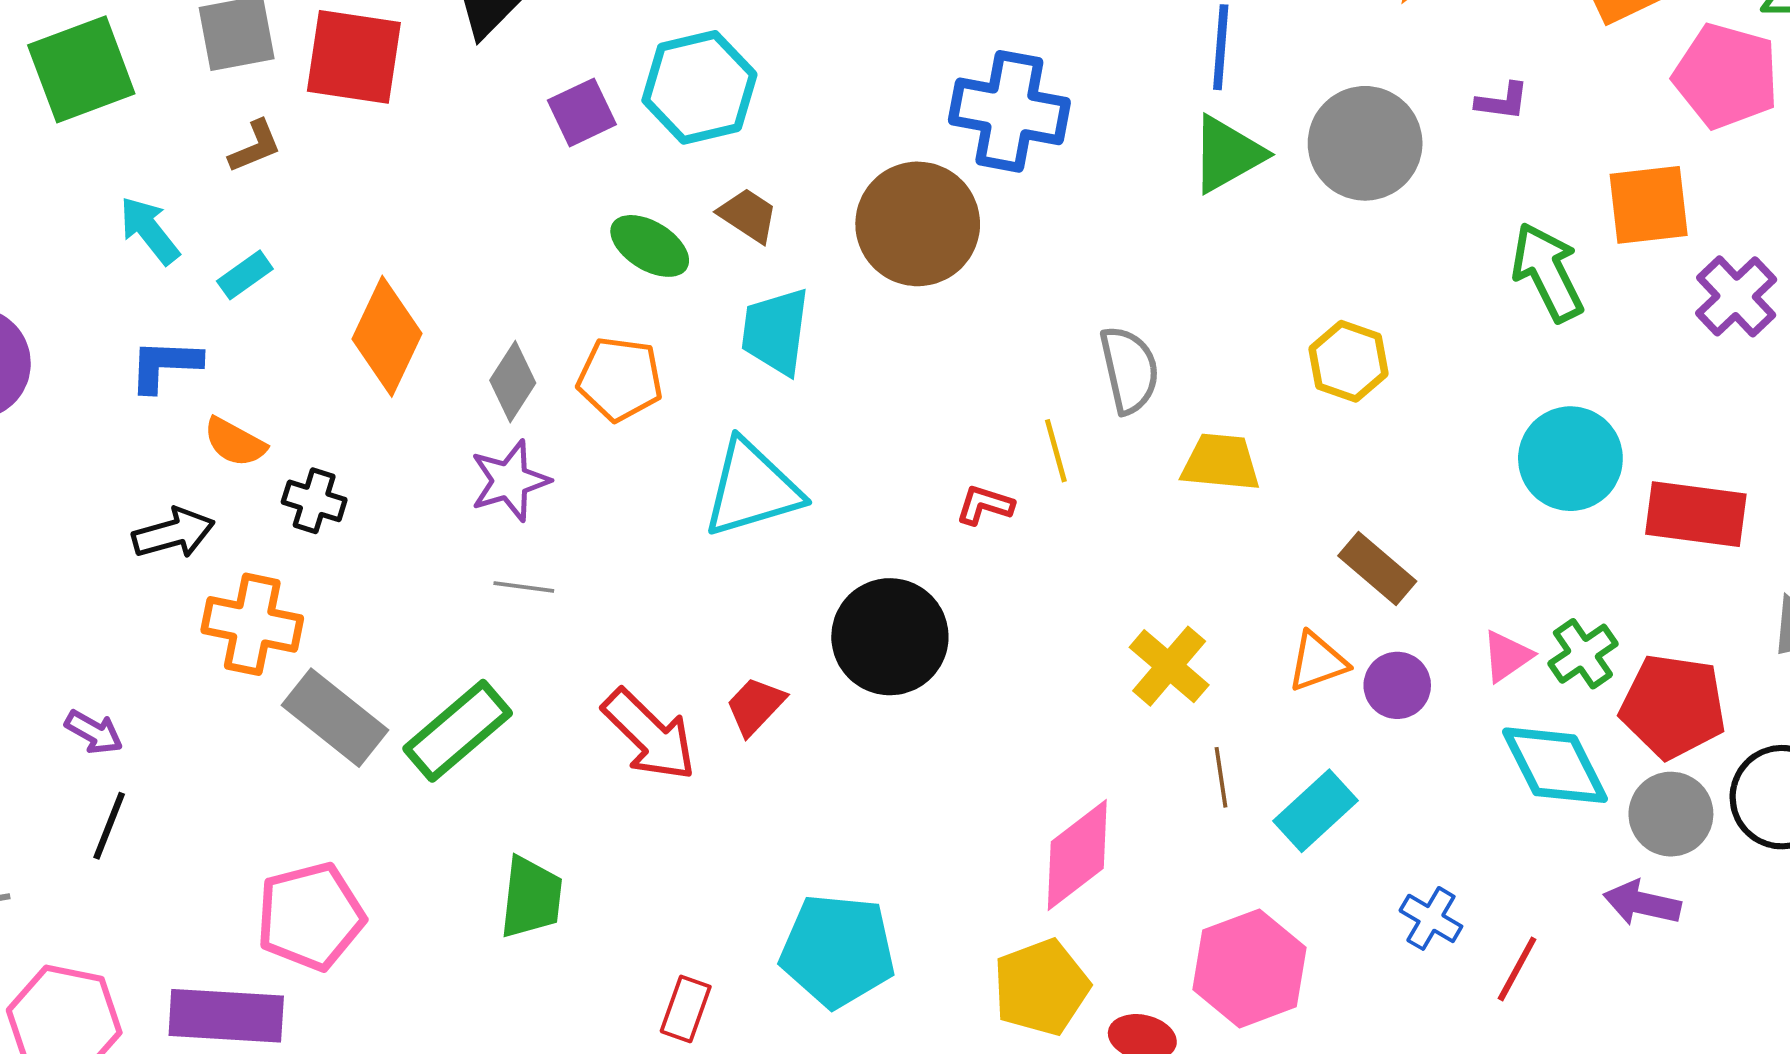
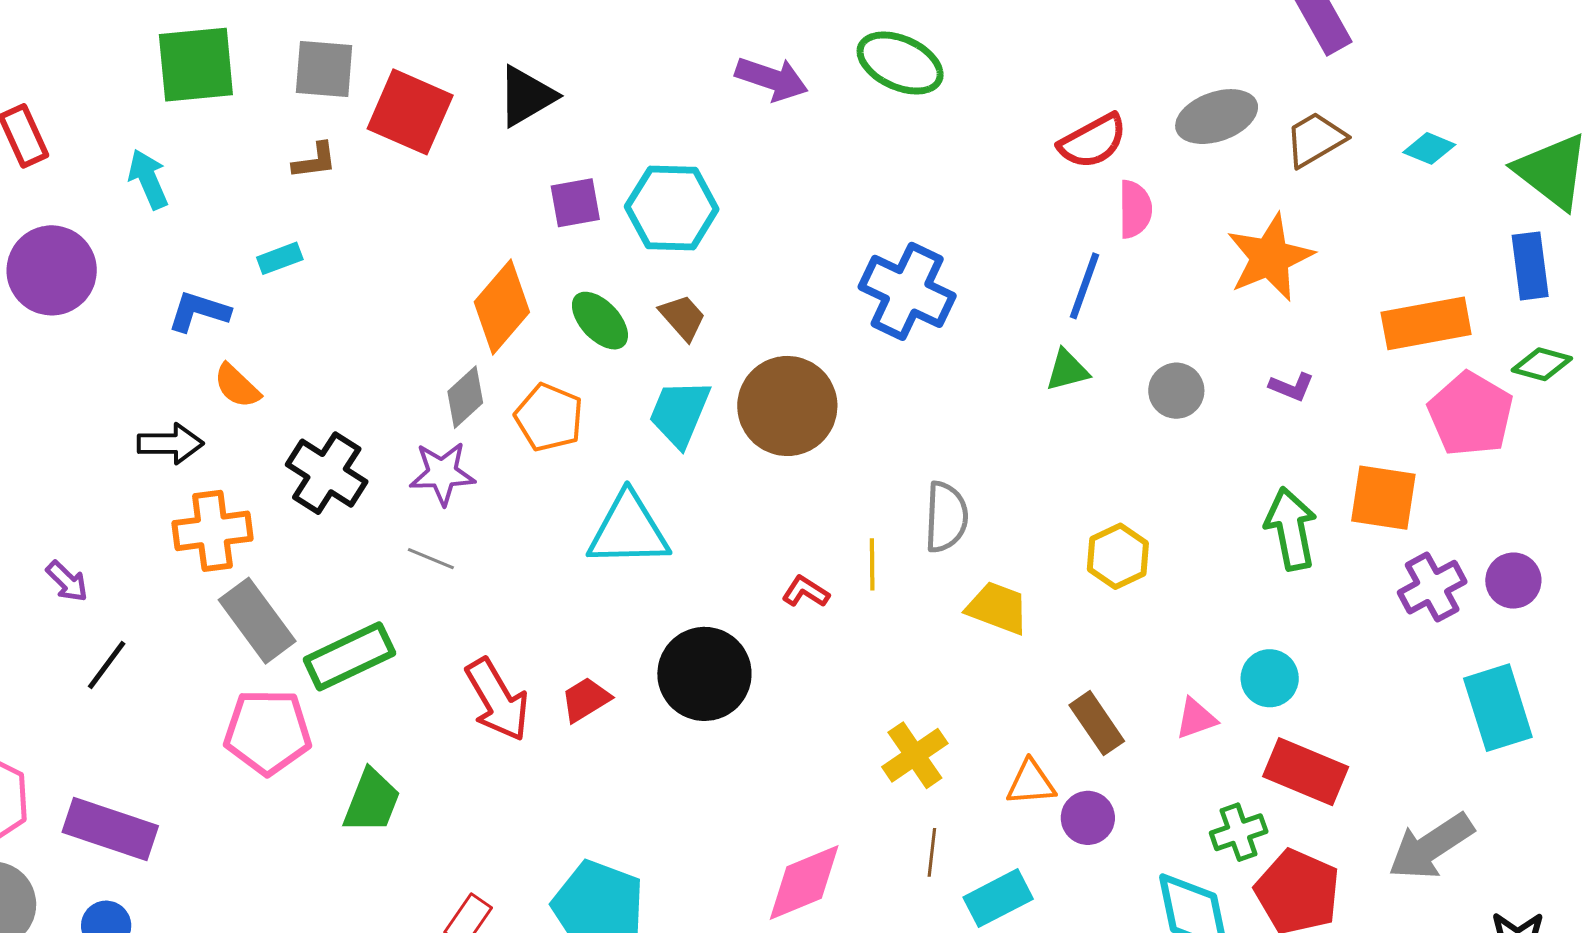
gray circle: (1365, 143) -> (1176, 391), size x0.6
green triangle: (1227, 154) -> (1067, 370), size x0.7
brown circle: (918, 224) -> (787, 406), moved
cyan arrow: (149, 230) -> (148, 179), moved
orange diamond: (387, 336) -> (502, 307), moved
cyan circle: (1570, 459) -> (1270, 678), size x0.7
black cross: (314, 501) -> (327, 473), moved, size x1.6
red rectangle: (1696, 514) -> (1306, 772), moved
orange cross: (252, 624) -> (212, 531), turned -34
pink triangle: (1507, 656) -> (1196, 719), moved
black line: (109, 826) -> (107, 665), moved
pink pentagon: (310, 916) -> (268, 732), moved

